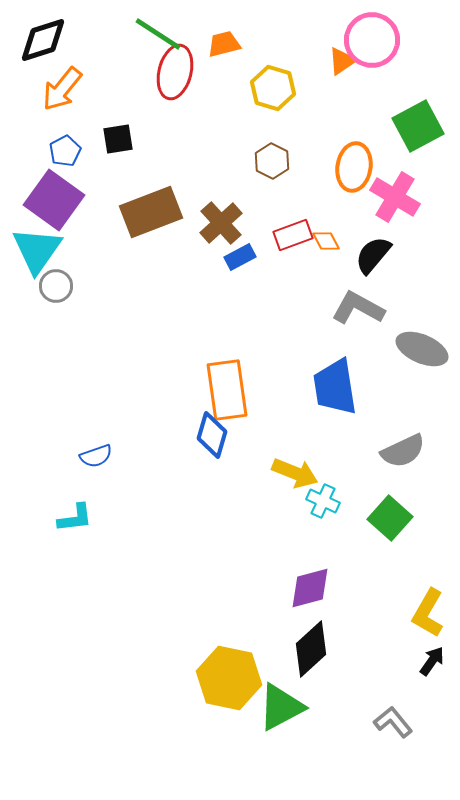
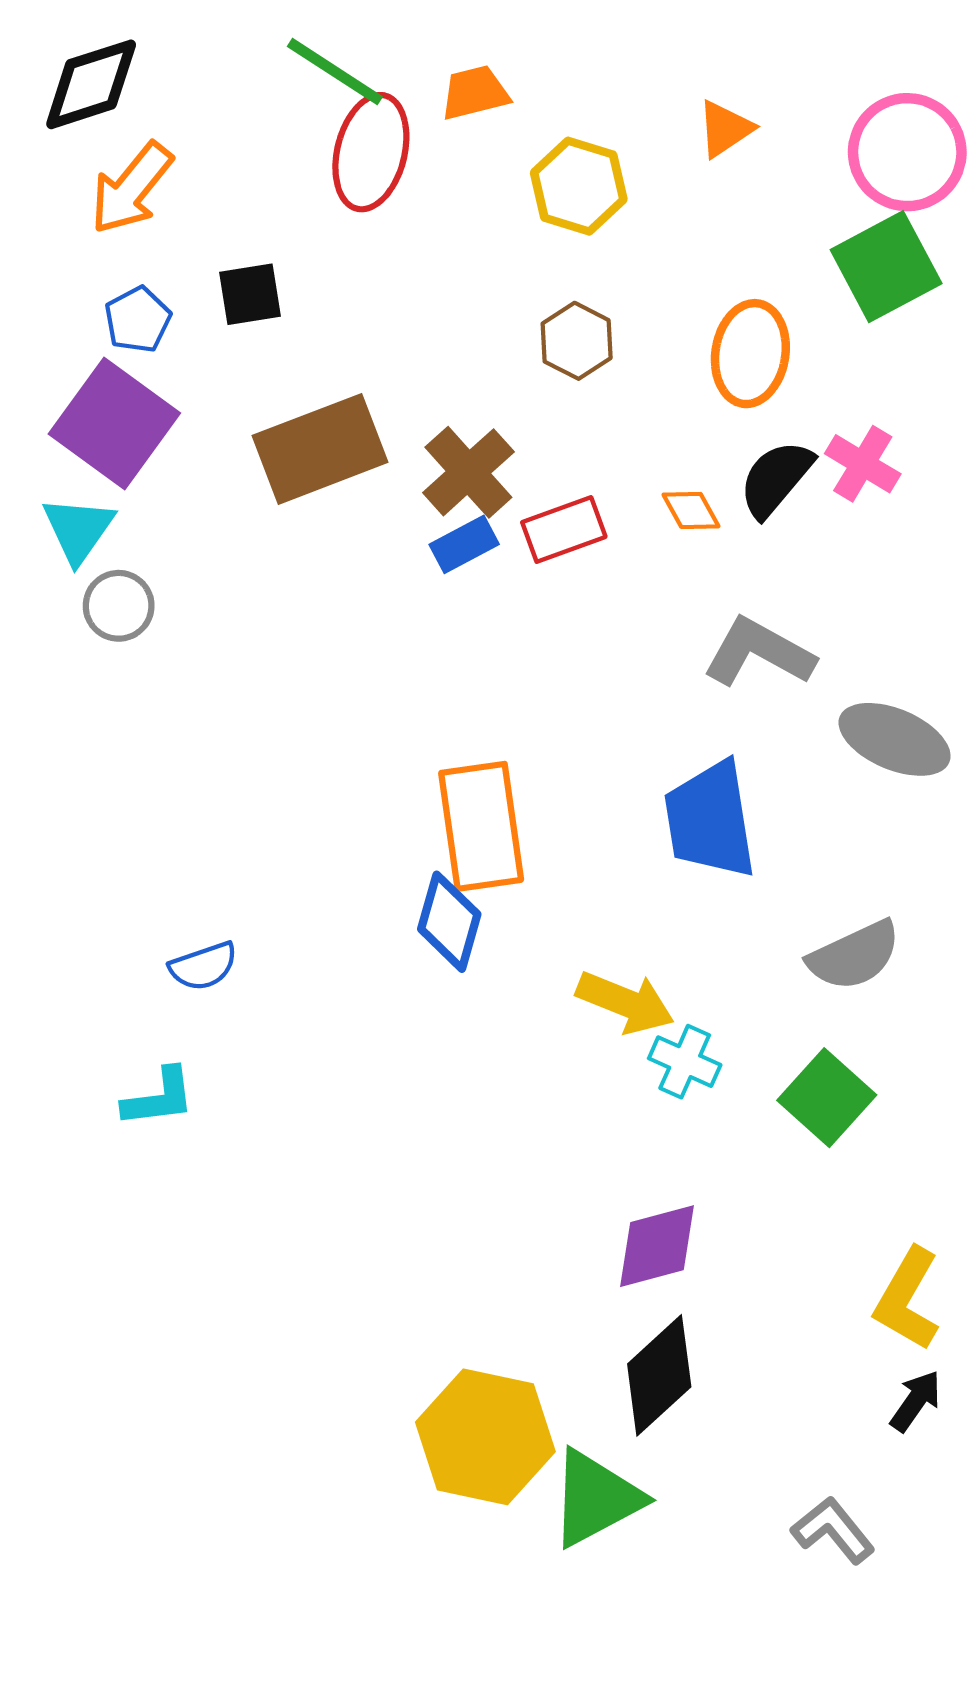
pink circle: (372, 40) -> (907, 152), moved
pink cross: (395, 197) -> (863, 464), moved, size x0.7
red rectangle: (293, 235) -> (564, 530), moved
cyan triangle: (37, 250) -> (78, 530), size x0.7
black semicircle: (373, 255) -> (776, 479), moved
blue rectangle: (240, 257) -> (464, 544), moved

